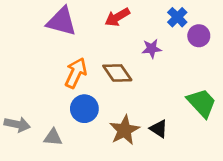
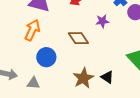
orange arrow: (76, 73) -> (32, 30), moved
blue circle: (84, 109) -> (46, 57), moved

